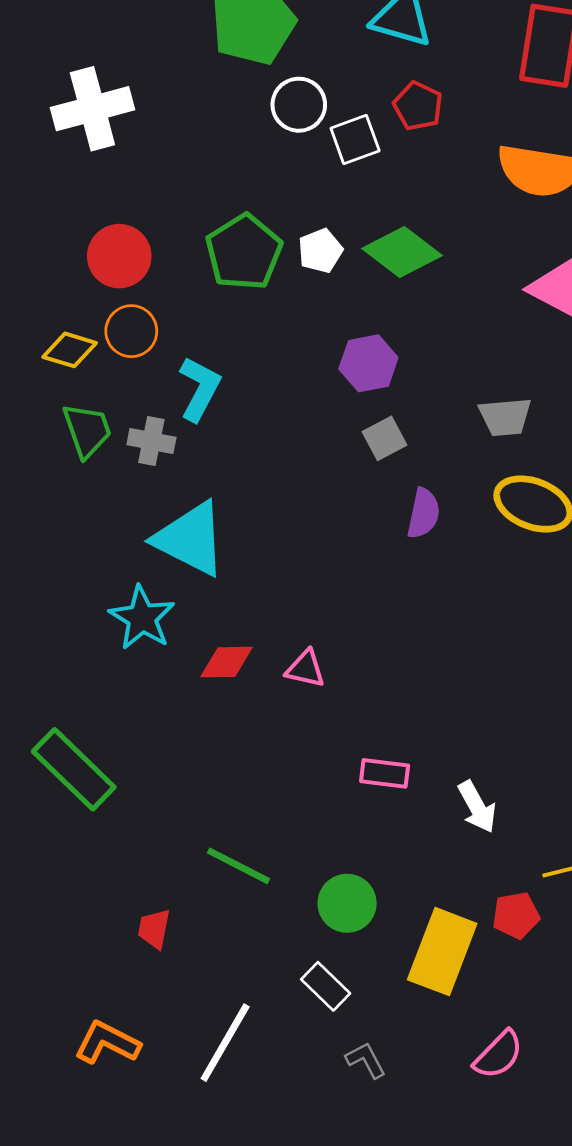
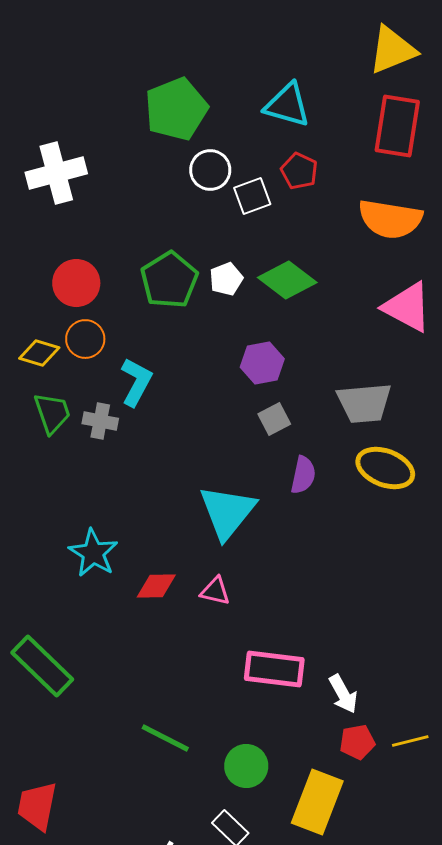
gray trapezoid: (505, 417) -> (364, 403), size x1.4
cyan triangle: (190, 539) -> (227, 512), moved, turned 42
pink rectangle: (385, 773) -> (274, 669), size x1.6
red pentagon: (516, 915) -> (357, 742), moved
red trapezoid: (154, 929) -> (37, 806), moved, size x1.6

